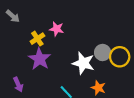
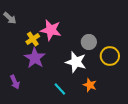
pink star: (57, 29) -> (51, 30), size x1.5
gray circle: (103, 52) -> (89, 42), moved

